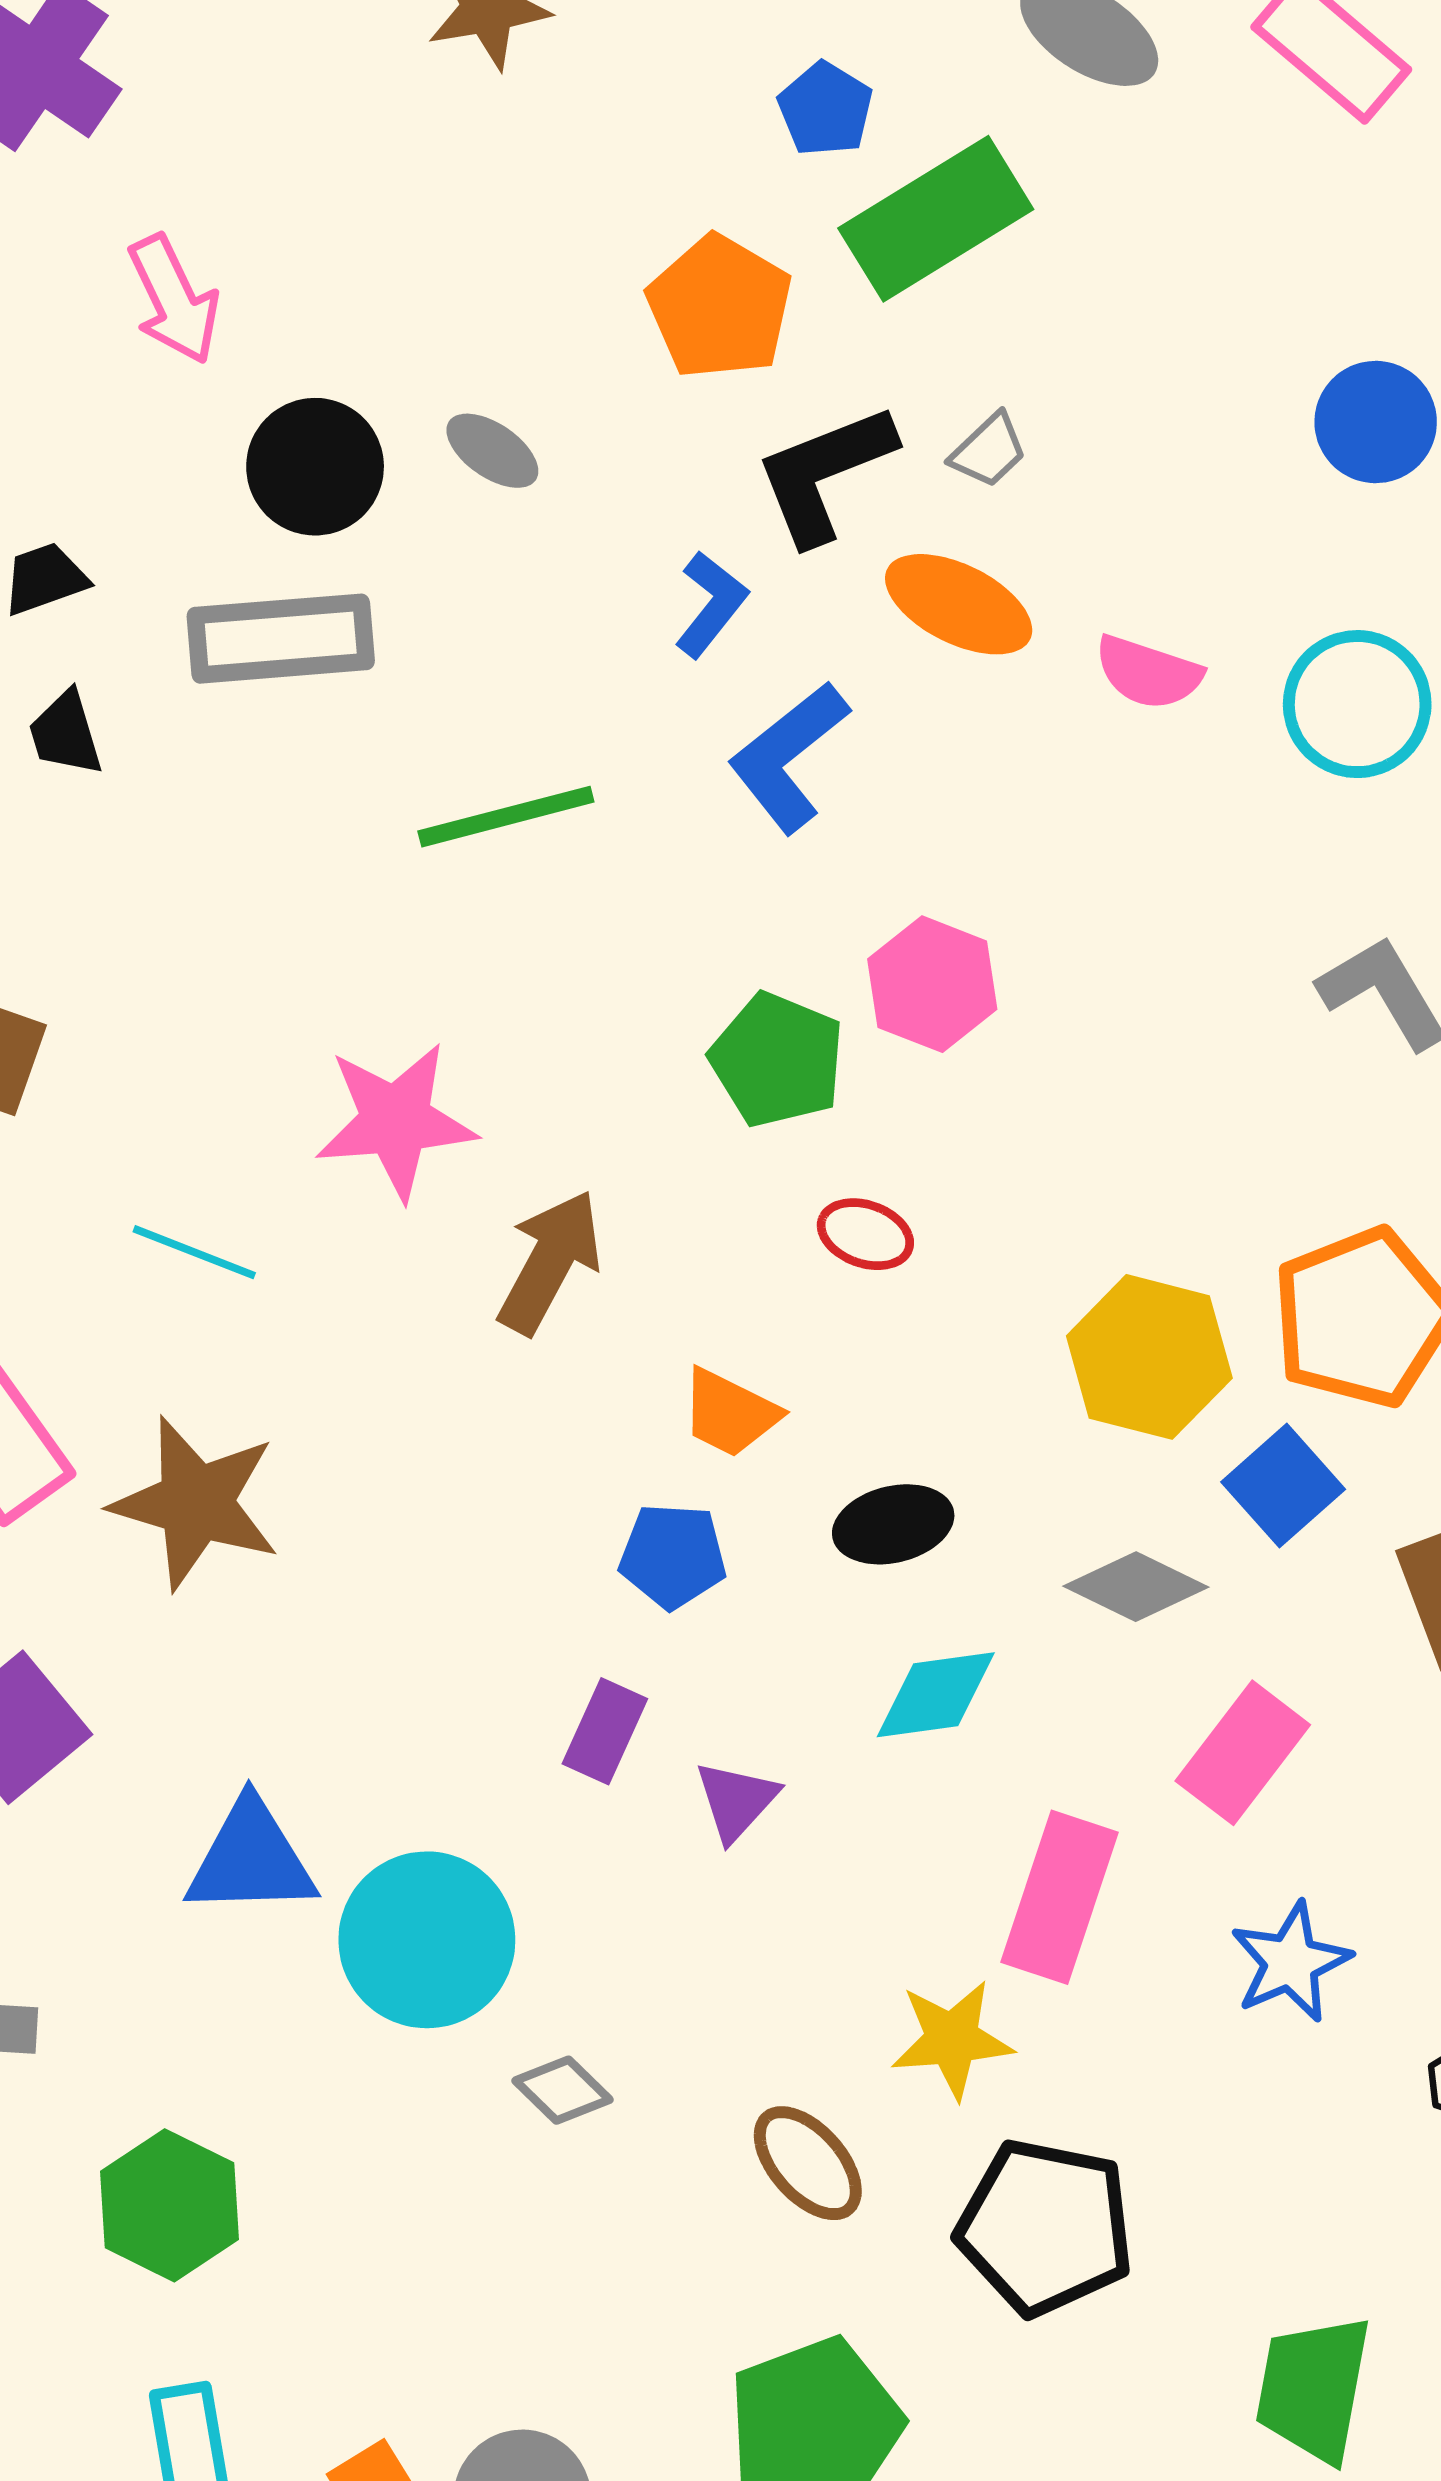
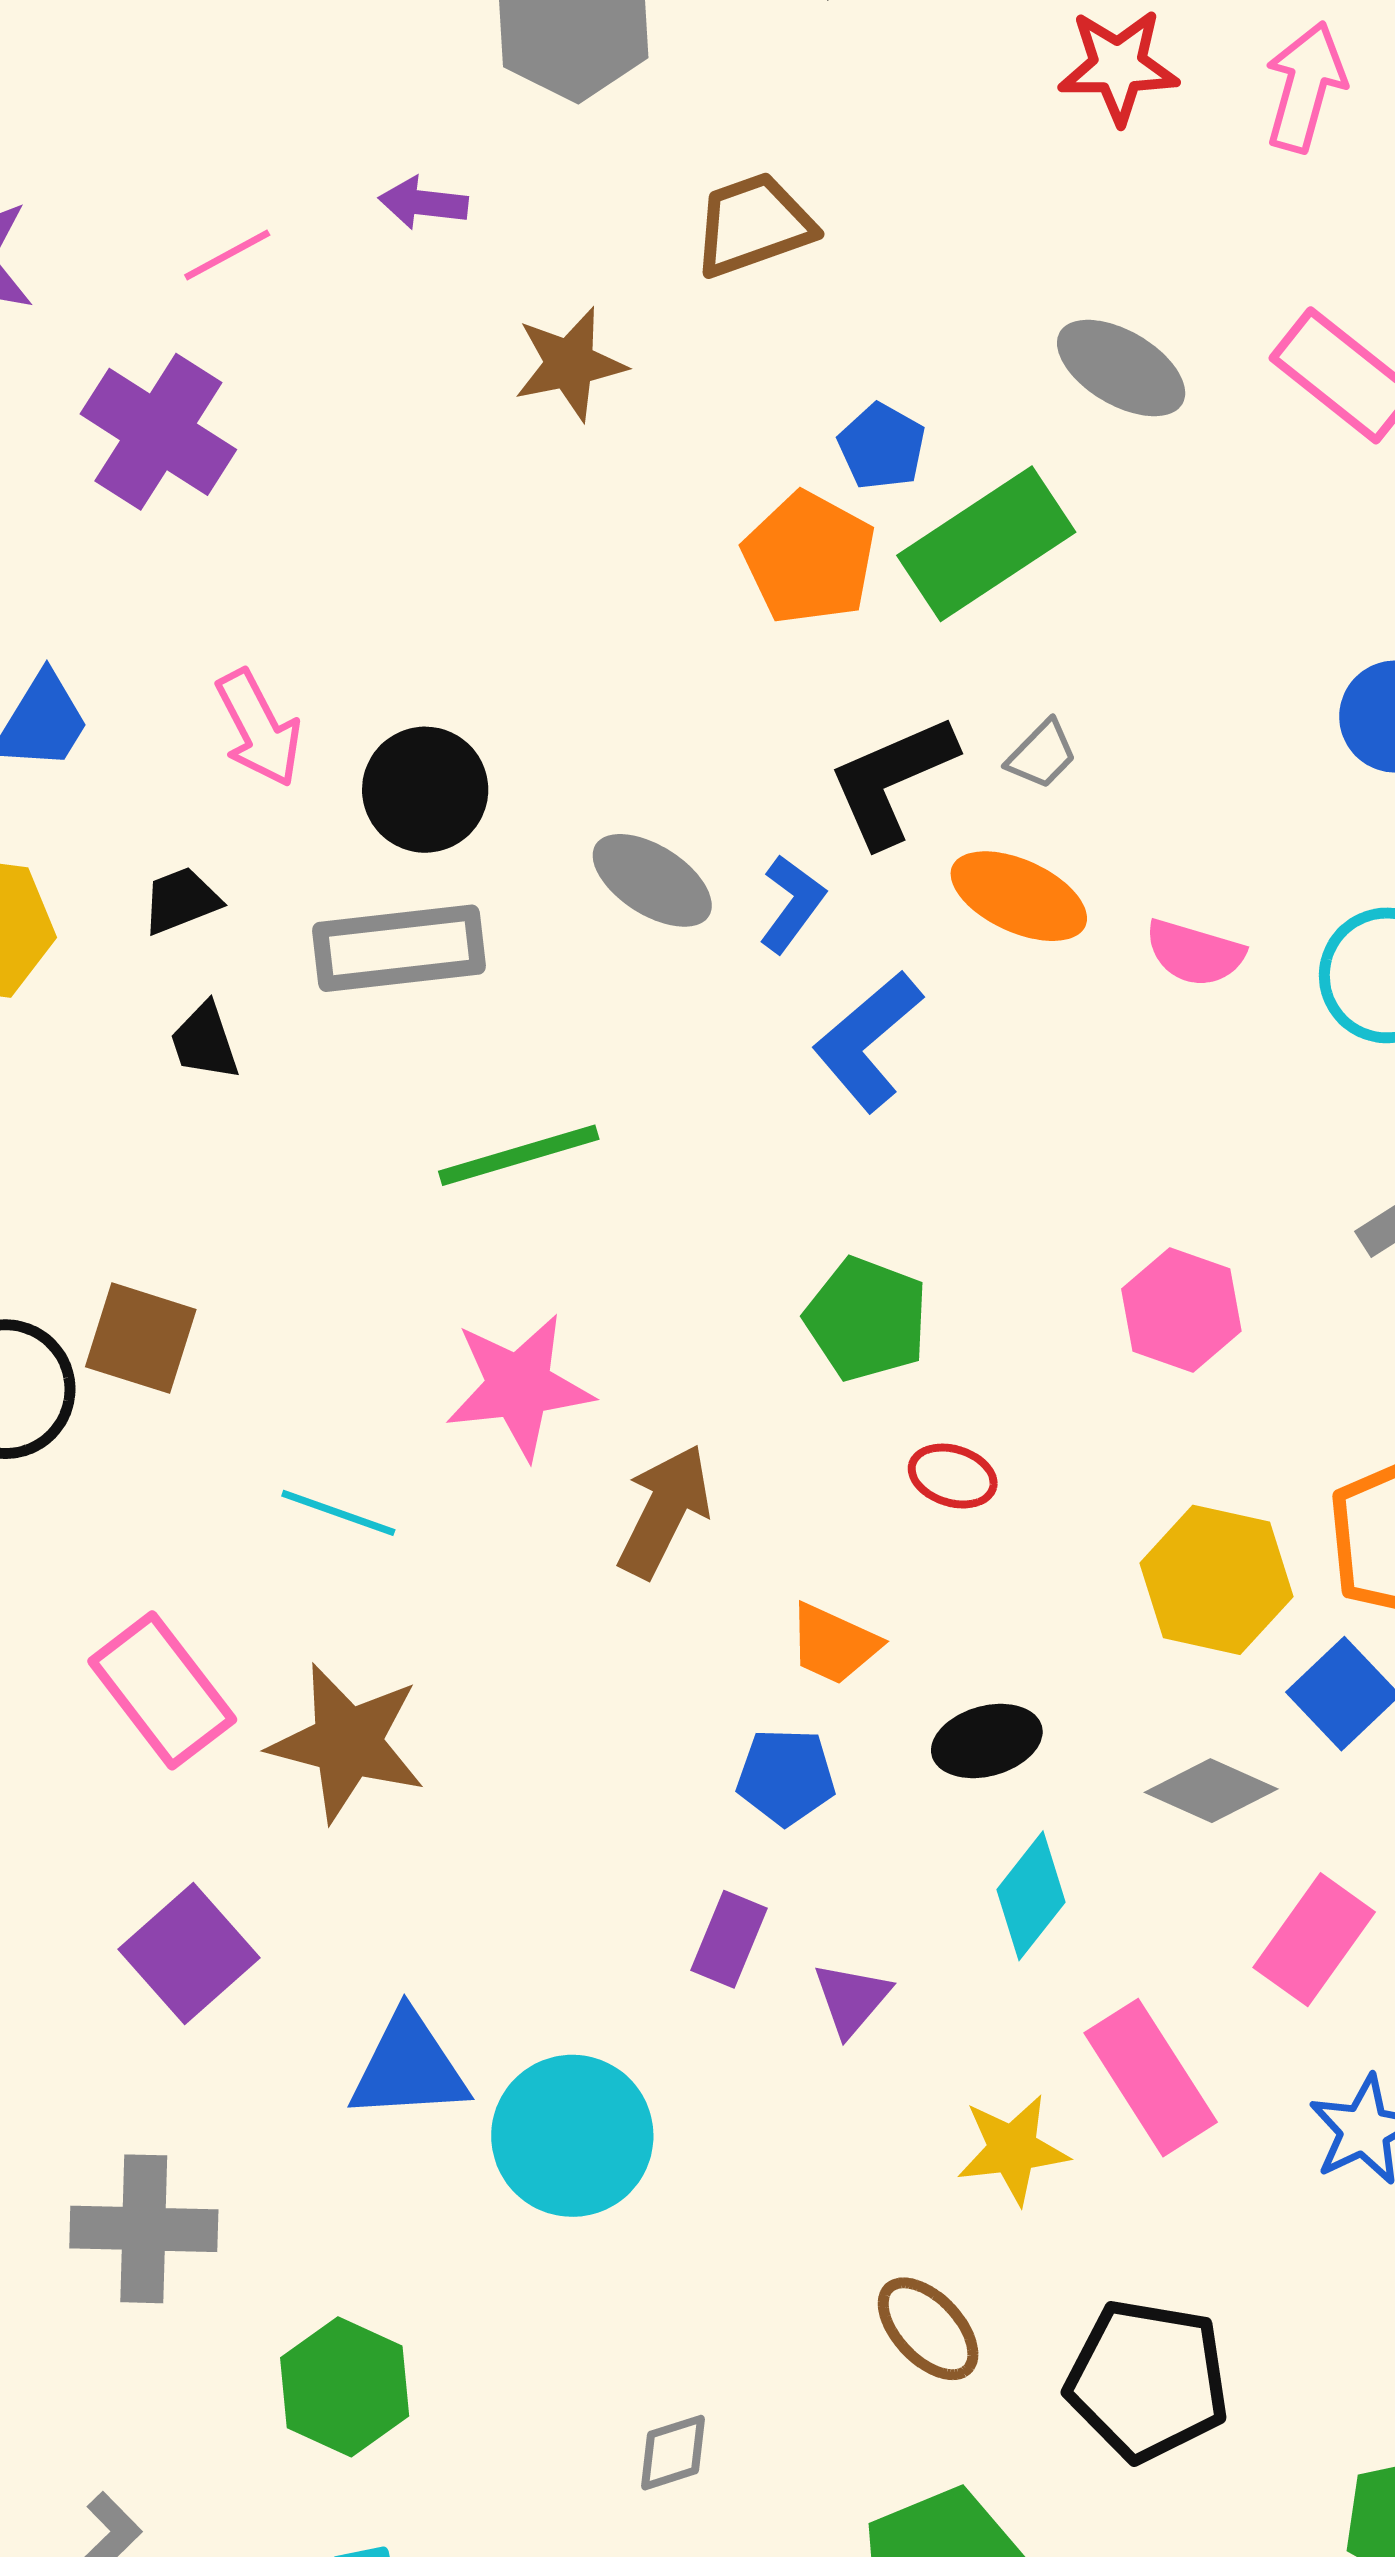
pink arrow: (174, 299) -> (259, 728), moved
orange pentagon: (720, 307) -> (809, 558), moved
gray ellipse: (492, 451) -> (652, 880), moved, size x1.4
green line: (506, 817) -> (519, 1155), moved
pink hexagon: (932, 984) -> (1181, 1310), moved
cyan diamond: (936, 1695) -> (1031, 1896), turned -42
pink rectangle: (1060, 1897) -> (1151, 2078), turned -49
yellow star: (952, 2039) -> (1013, 2149), moved
gray diamond: (562, 2090) -> (673, 2453), moved, turned -60

